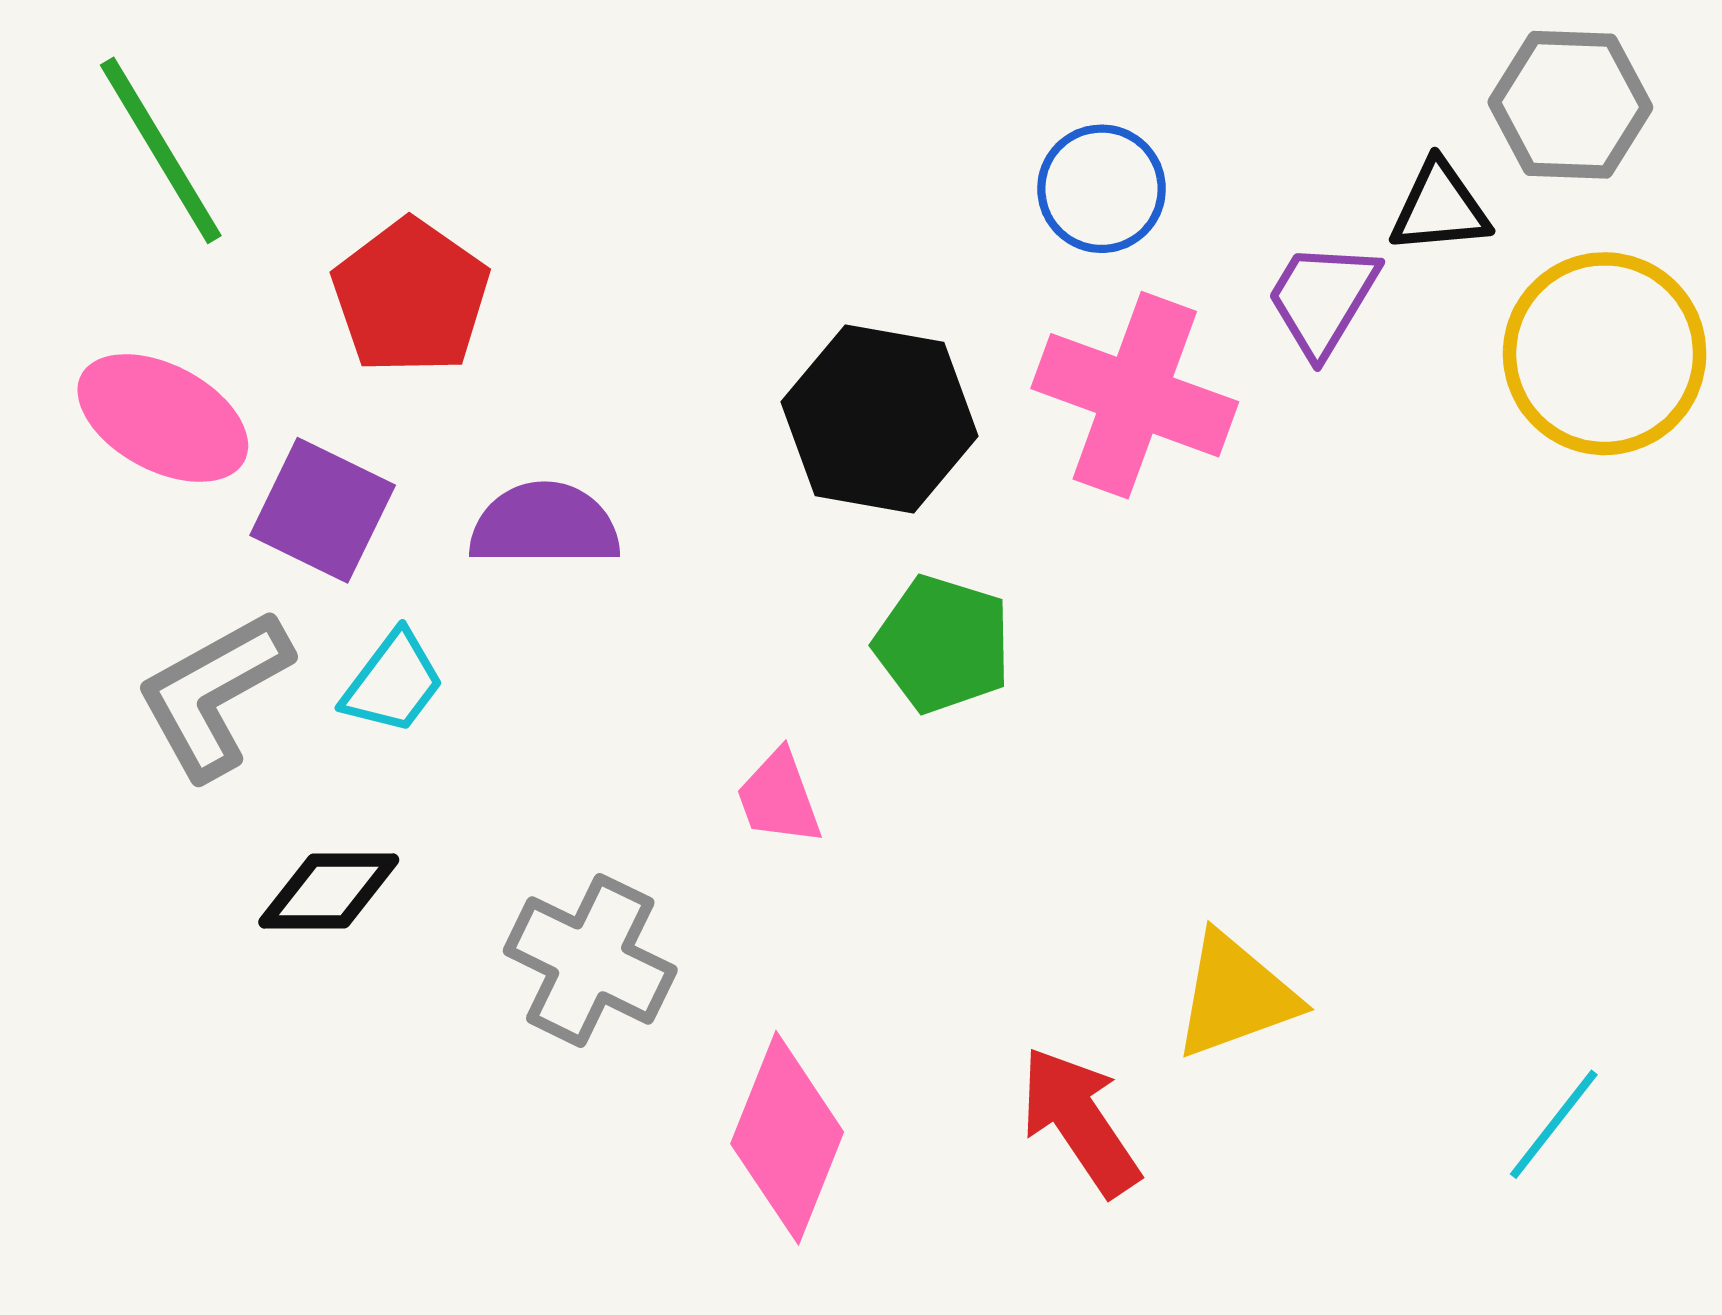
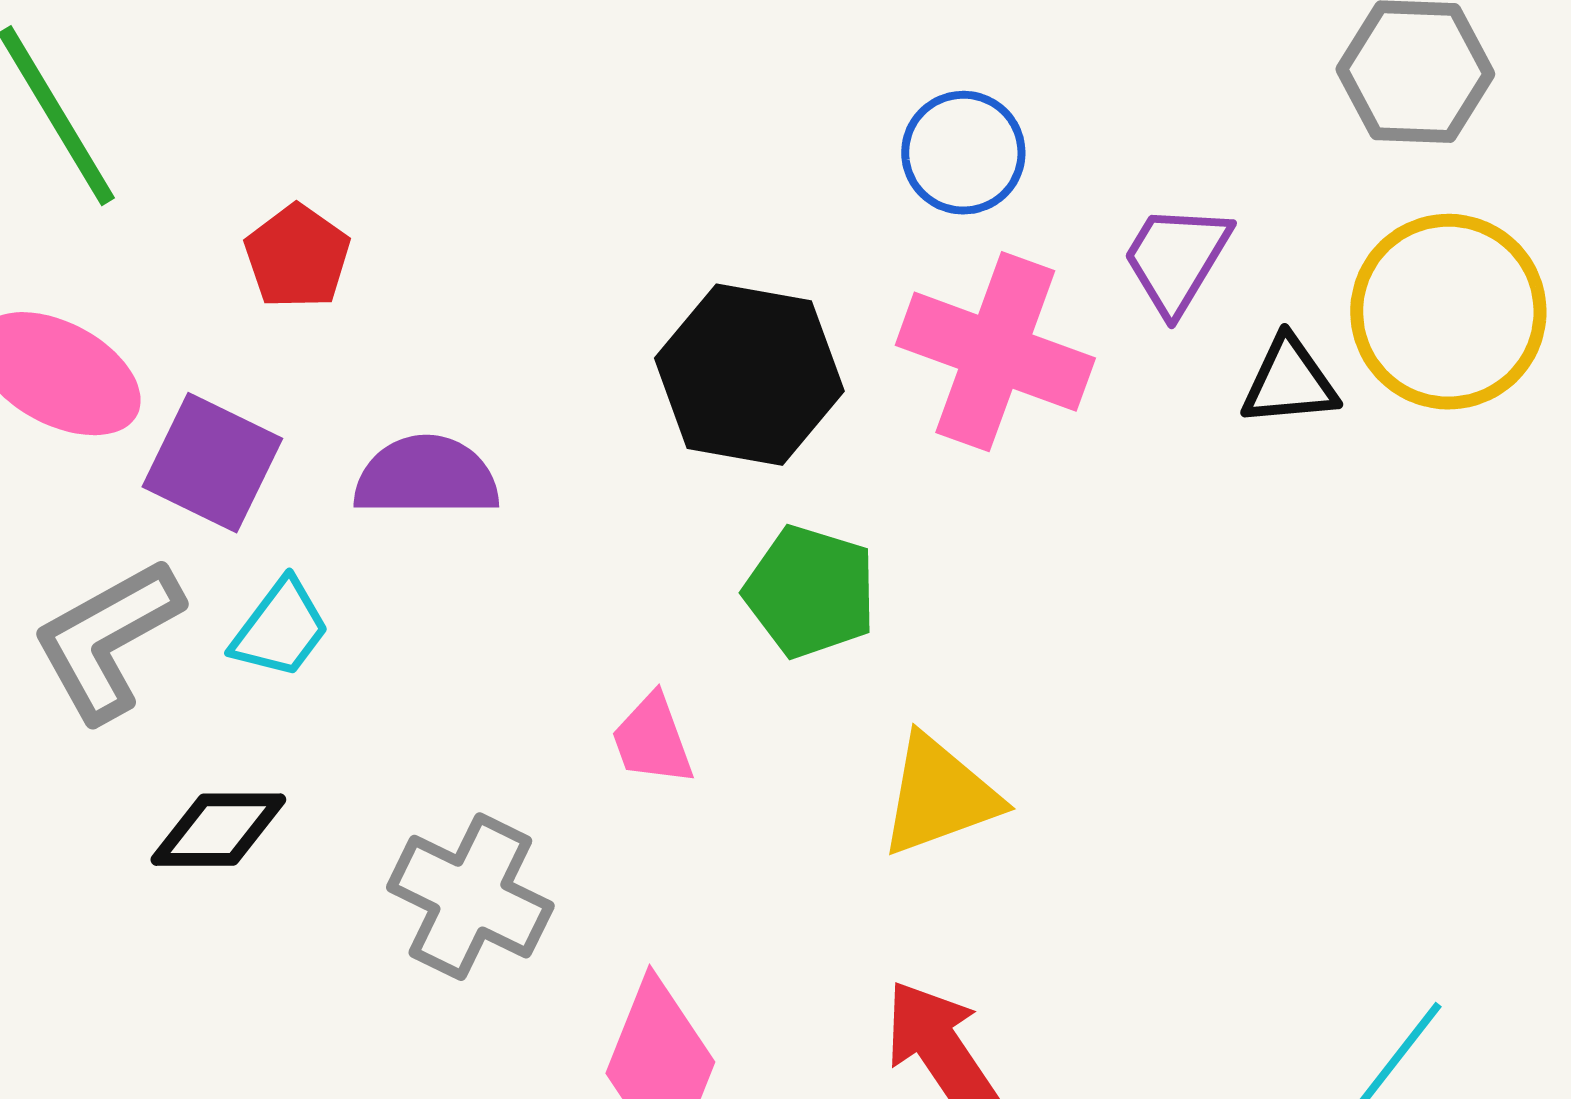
black triangle: (1440, 207) -> (1289, 382), moved
red pentagon: (411, 297) -> (297, 257), size x0.7
yellow triangle: (1235, 996) -> (939, 796), moved

